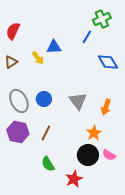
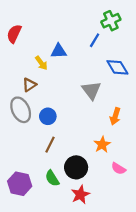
brown triangle: (11, 62) -> (29, 85), moved
blue circle: (44, 99) -> (48, 116), moved
gray triangle: (78, 101) -> (91, 90), moved
purple hexagon: (18, 132) -> (20, 184), moved
black circle: (88, 155) -> (76, 167), moved

